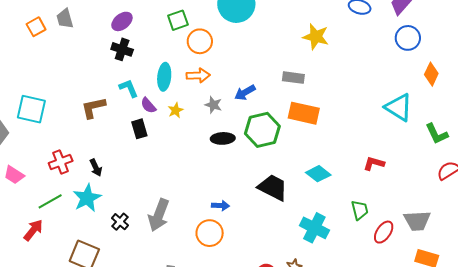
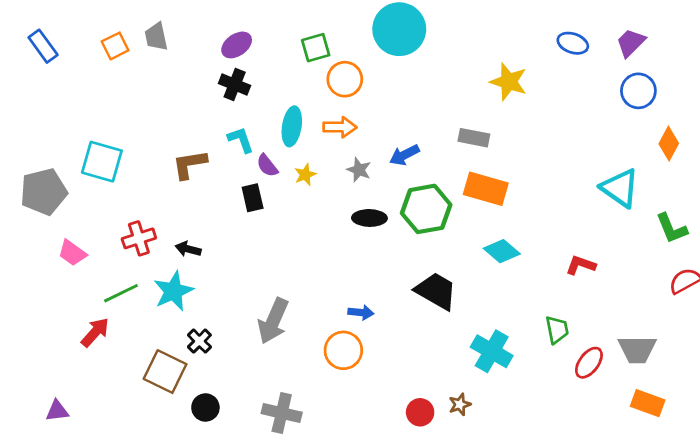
black arrow: (96, 168) -> (188, 249), turned 126
cyan diamond: (318, 174) -> (502, 251), moved
black cross: (120, 222) -> (199, 341), moved

